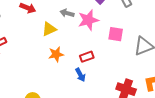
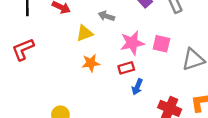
pink star: (88, 20) -> (132, 43), moved
blue arrow: (80, 75) -> (137, 87), moved, turned 48

